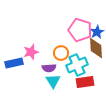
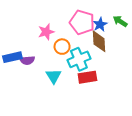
pink star: (31, 52) -> (46, 32), moved
purple semicircle: (49, 68) -> (27, 60), moved

